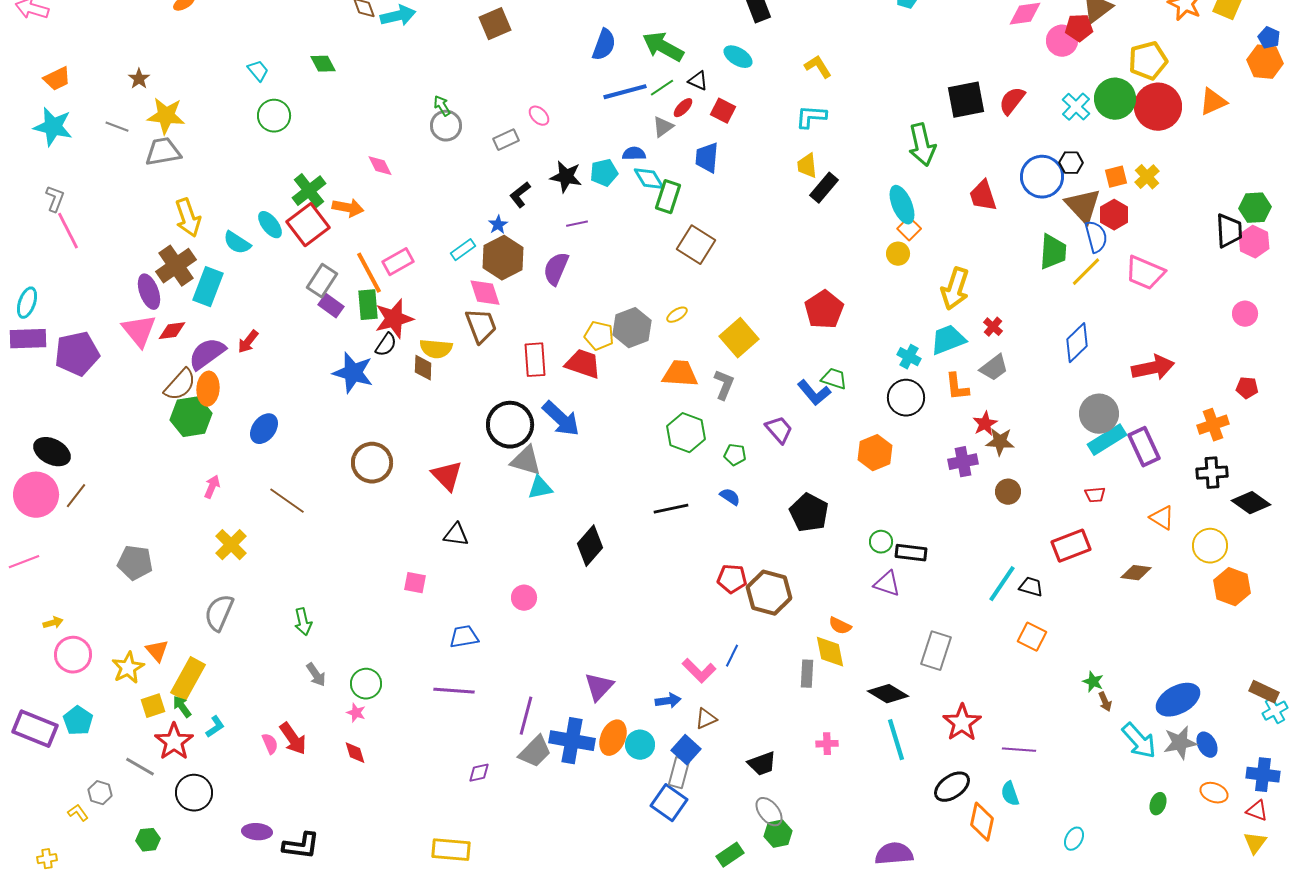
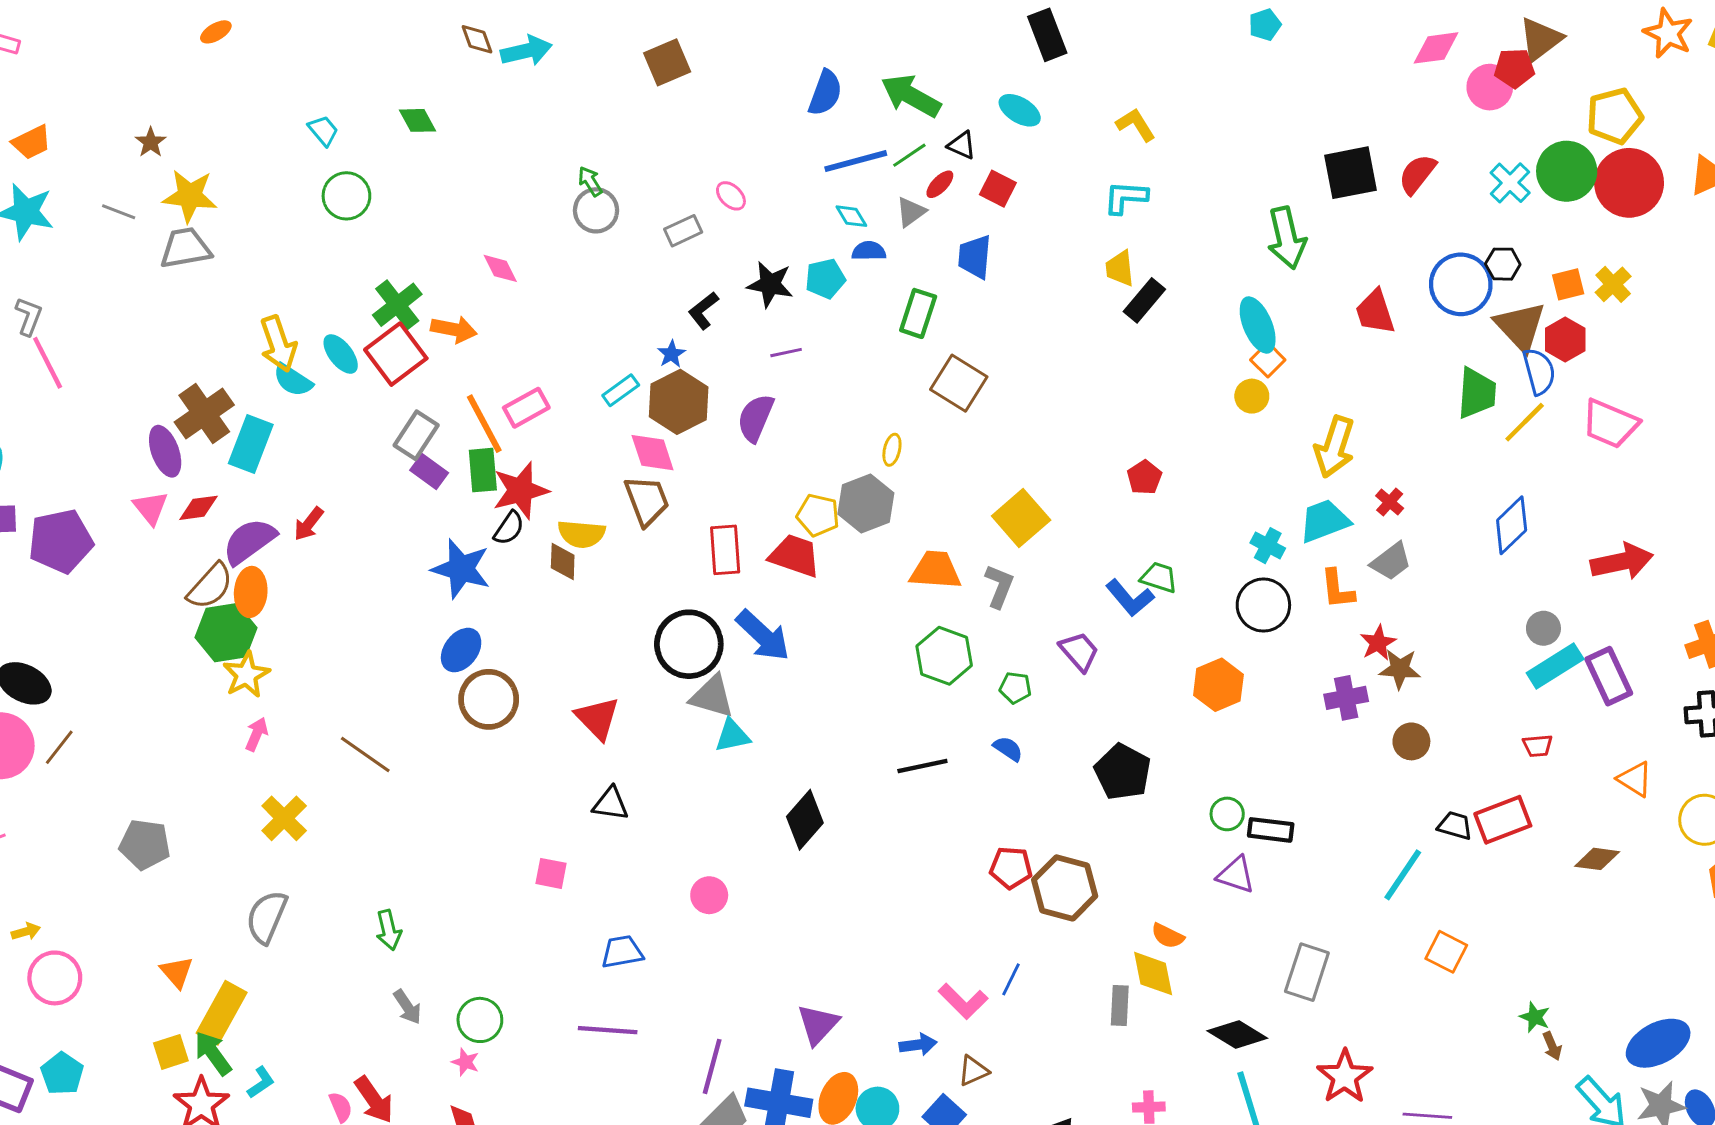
cyan diamond: (649, 179) -> (851, 216), moved, size x0.7
yellow arrow: (188, 218) -> (278, 344), moved
red pentagon: (824, 310) -> (1144, 477), size x0.6
yellow ellipse: (677, 315) -> (892, 450), moved, turned -45
pink triangle: (139, 331) -> (151, 508), size x0.7
gray circle: (1099, 414) -> (1543, 628), size x0.6
blue ellipse: (264, 429) -> (461, 650), moved
black trapezoid: (1031, 587) -> (1455, 826), moved
yellow star: (128, 668) -> (246, 675), moved
green arrow: (182, 707) -> (213, 1053), size x1.4

